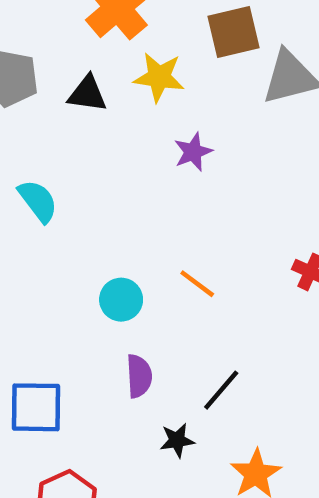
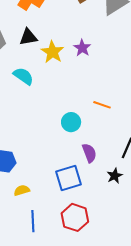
yellow star: (159, 77) -> (52, 52), moved, turned -30
cyan semicircle: (38, 201) -> (23, 76), moved
blue square: (36, 407) -> (69, 178), moved

